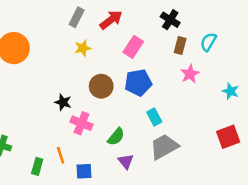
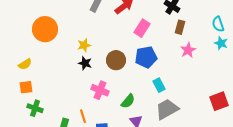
cyan semicircle: (208, 42) -> (218, 24), moved, turned -49
yellow star: (83, 48) -> (84, 45), moved
cyan star: (231, 91) -> (221, 43), moved
black star: (63, 102) -> (85, 63), moved

